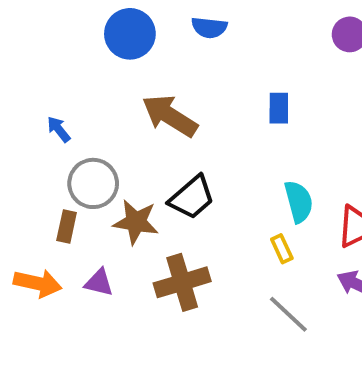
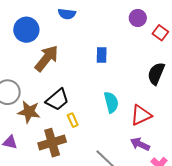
blue circle: (130, 34) -> (26, 30), moved
brown arrow: (170, 116) -> (47, 58), turned 96
yellow rectangle: (282, 249) -> (73, 120), moved

